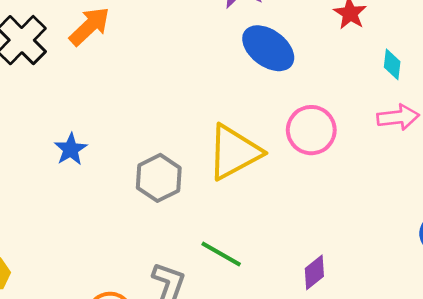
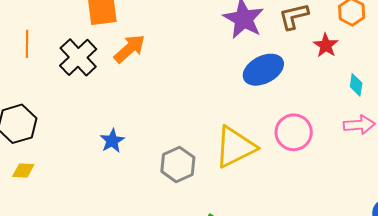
blue ellipse: (268, 48) -> (263, 70), turned -66

